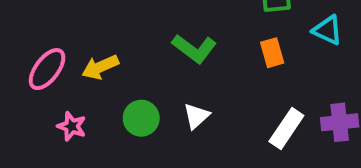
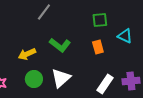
yellow arrow: (100, 67) -> (27, 54), moved
white triangle: (196, 116) -> (61, 78), size x1.5

